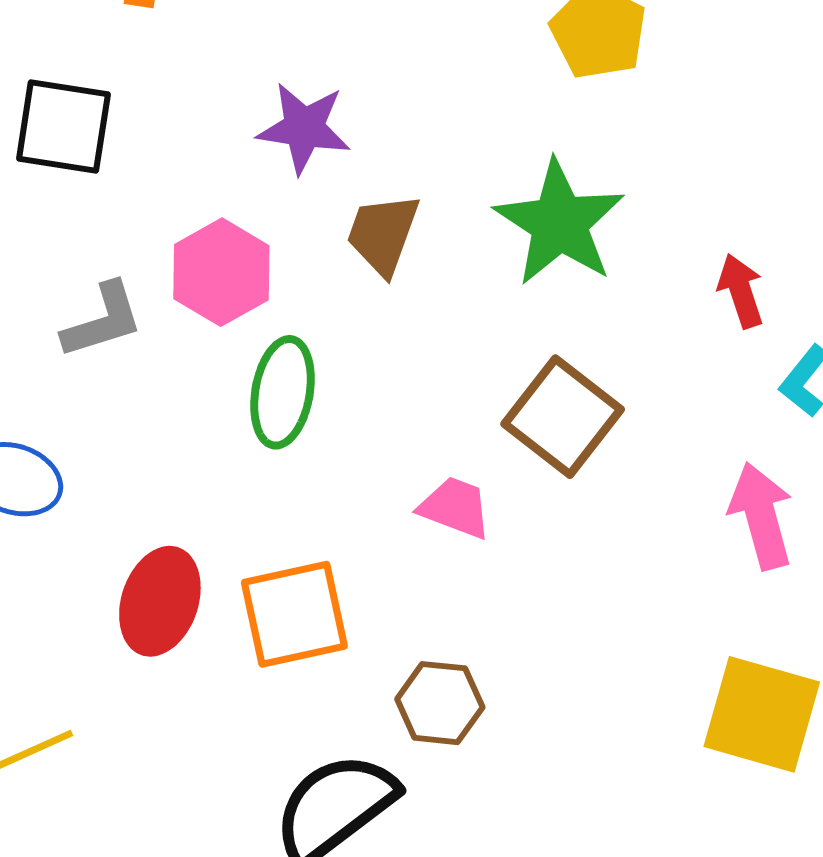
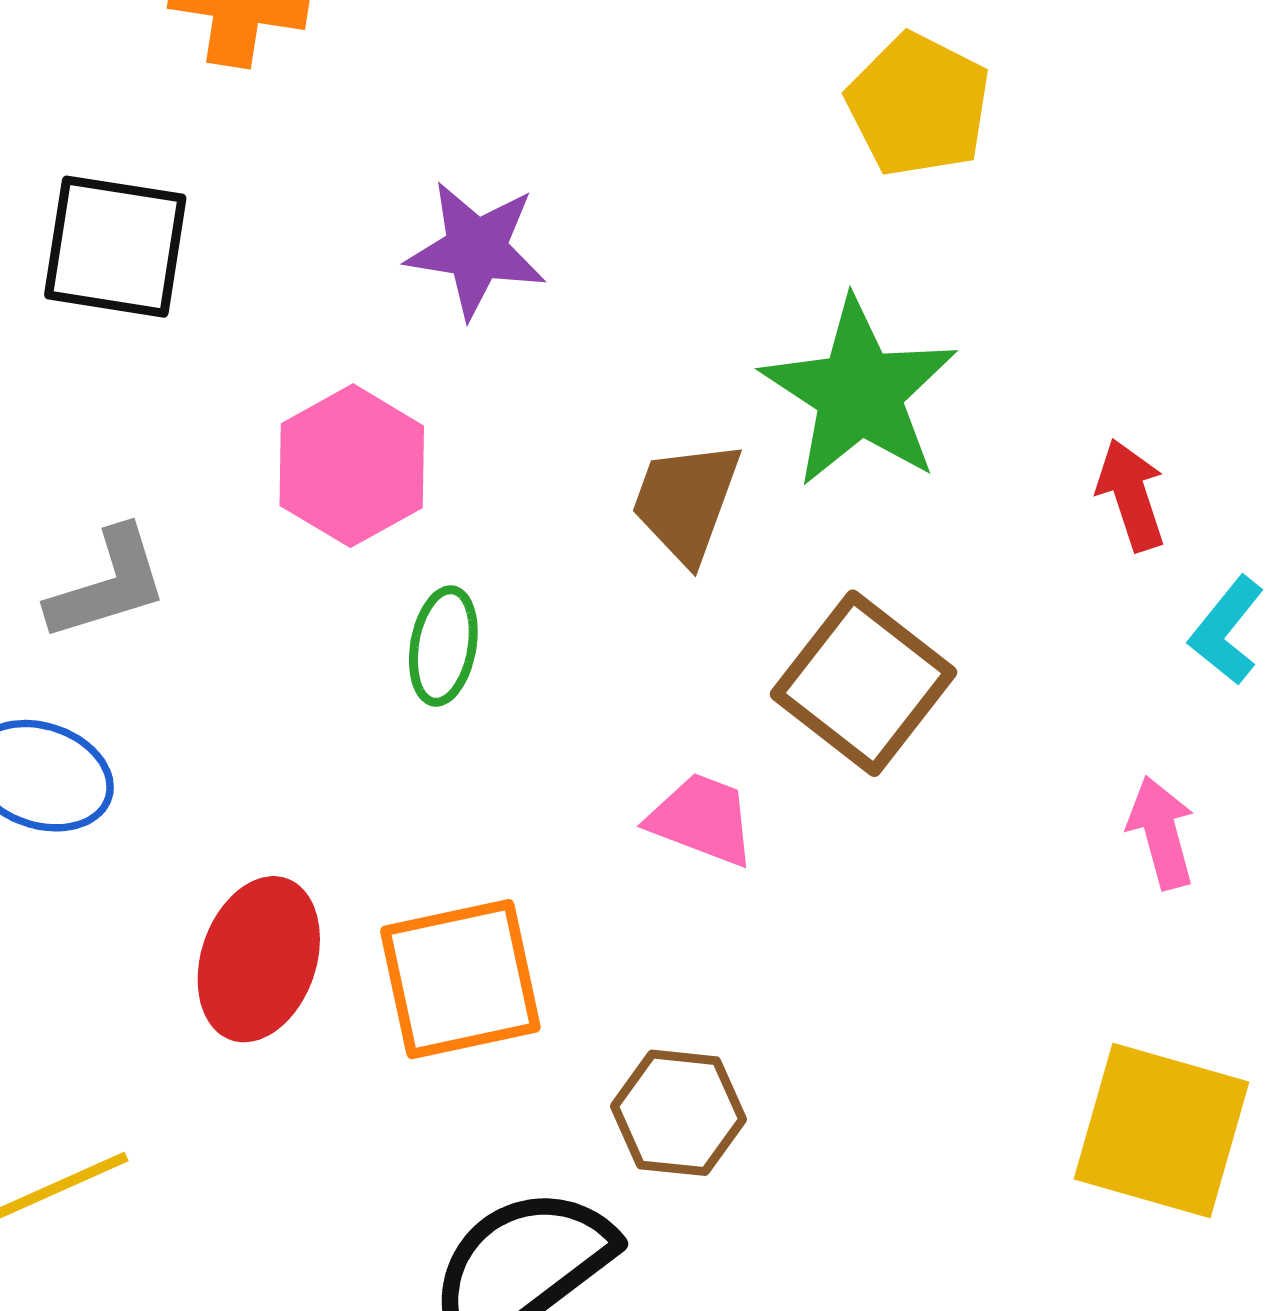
brown trapezoid: (383, 234) -> (686, 502), moved
gray L-shape: (103, 321) -> (108, 584), moved
green ellipse: (282, 392) -> (443, 646), size x0.7
pink arrow: (761, 516) -> (1161, 833), size x0.7

